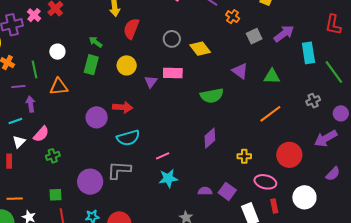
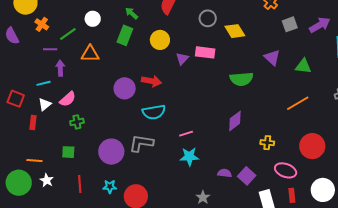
green line: (34, 69) -> (68, 34), turned 60
green square: (55, 195) -> (68, 152), moved

